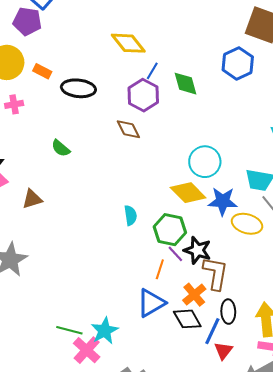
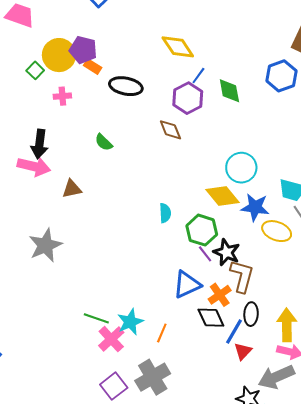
purple pentagon: (27, 21) -> (83, 50), moved
orange line: (160, 269) -> (162, 333), moved
blue triangle: (151, 303) -> (187, 284), moved

